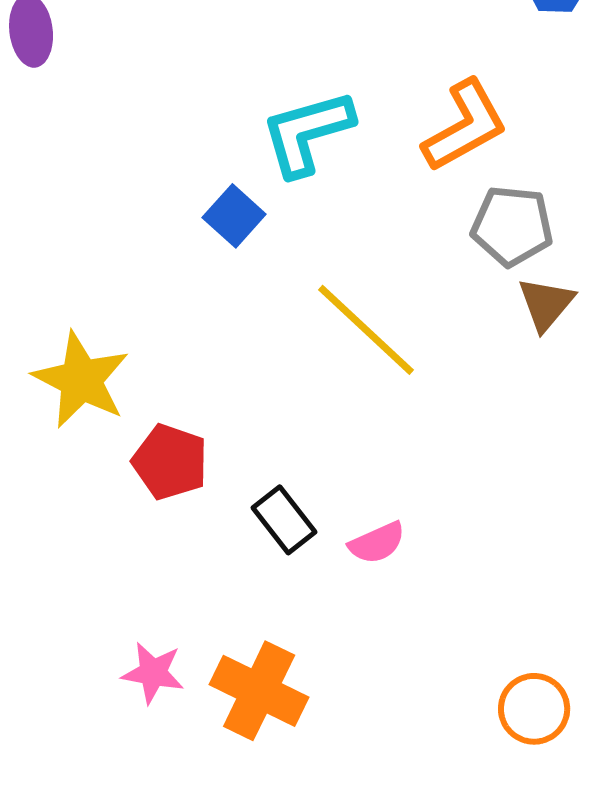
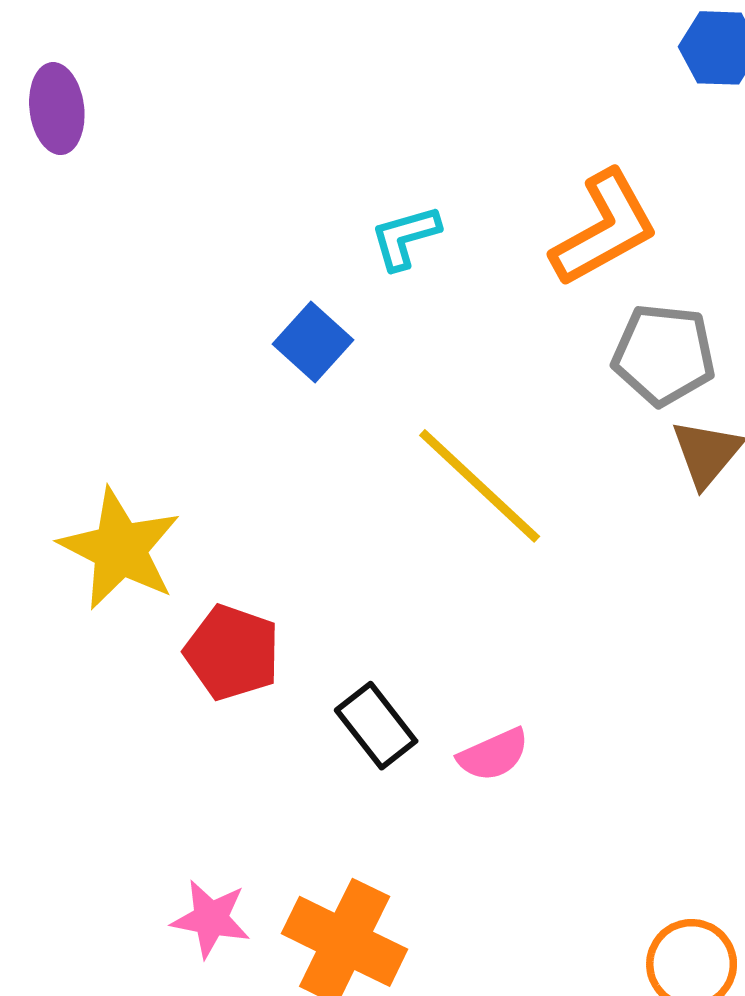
cyan L-shape: (307, 133) -> (405, 237), size x0.6

